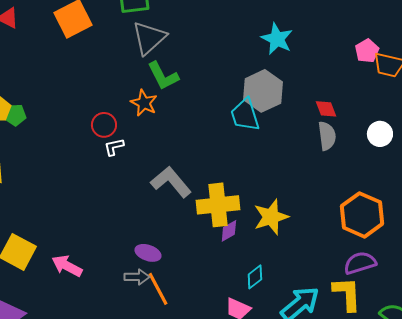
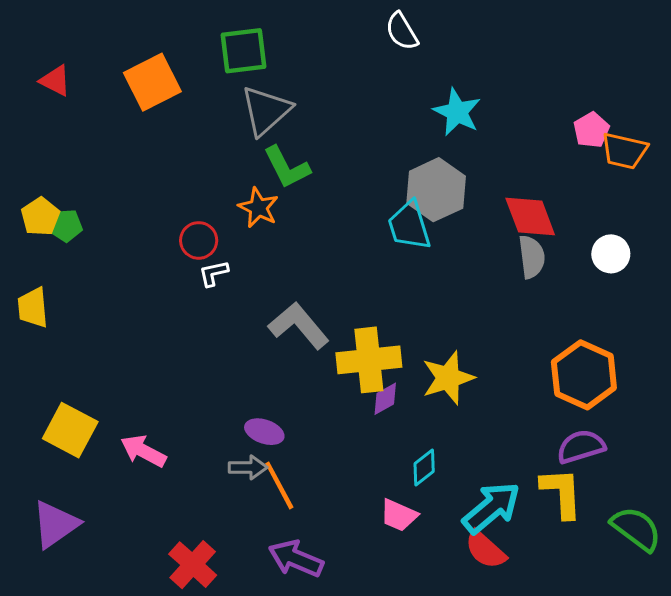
red diamond: (326, 109) -> (530, 217), size x1.6

